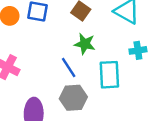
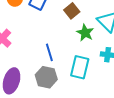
green star: (85, 44) -> (85, 33), moved

